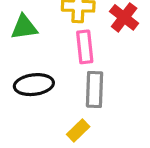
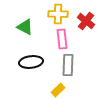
green triangle: (24, 27) -> (25, 27), turned 36

